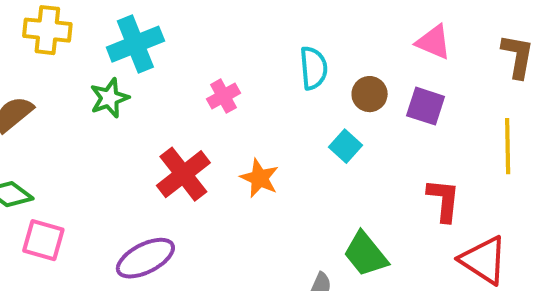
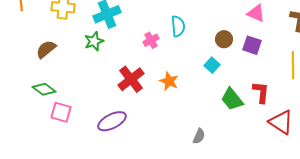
cyan semicircle: (313, 68) -> (178, 26), moved
green trapezoid: (366, 254) -> (232, 99), moved

